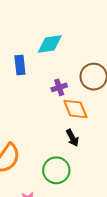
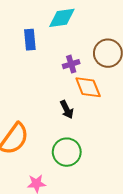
black arrow: (72, 138) -> (67, 110), moved

